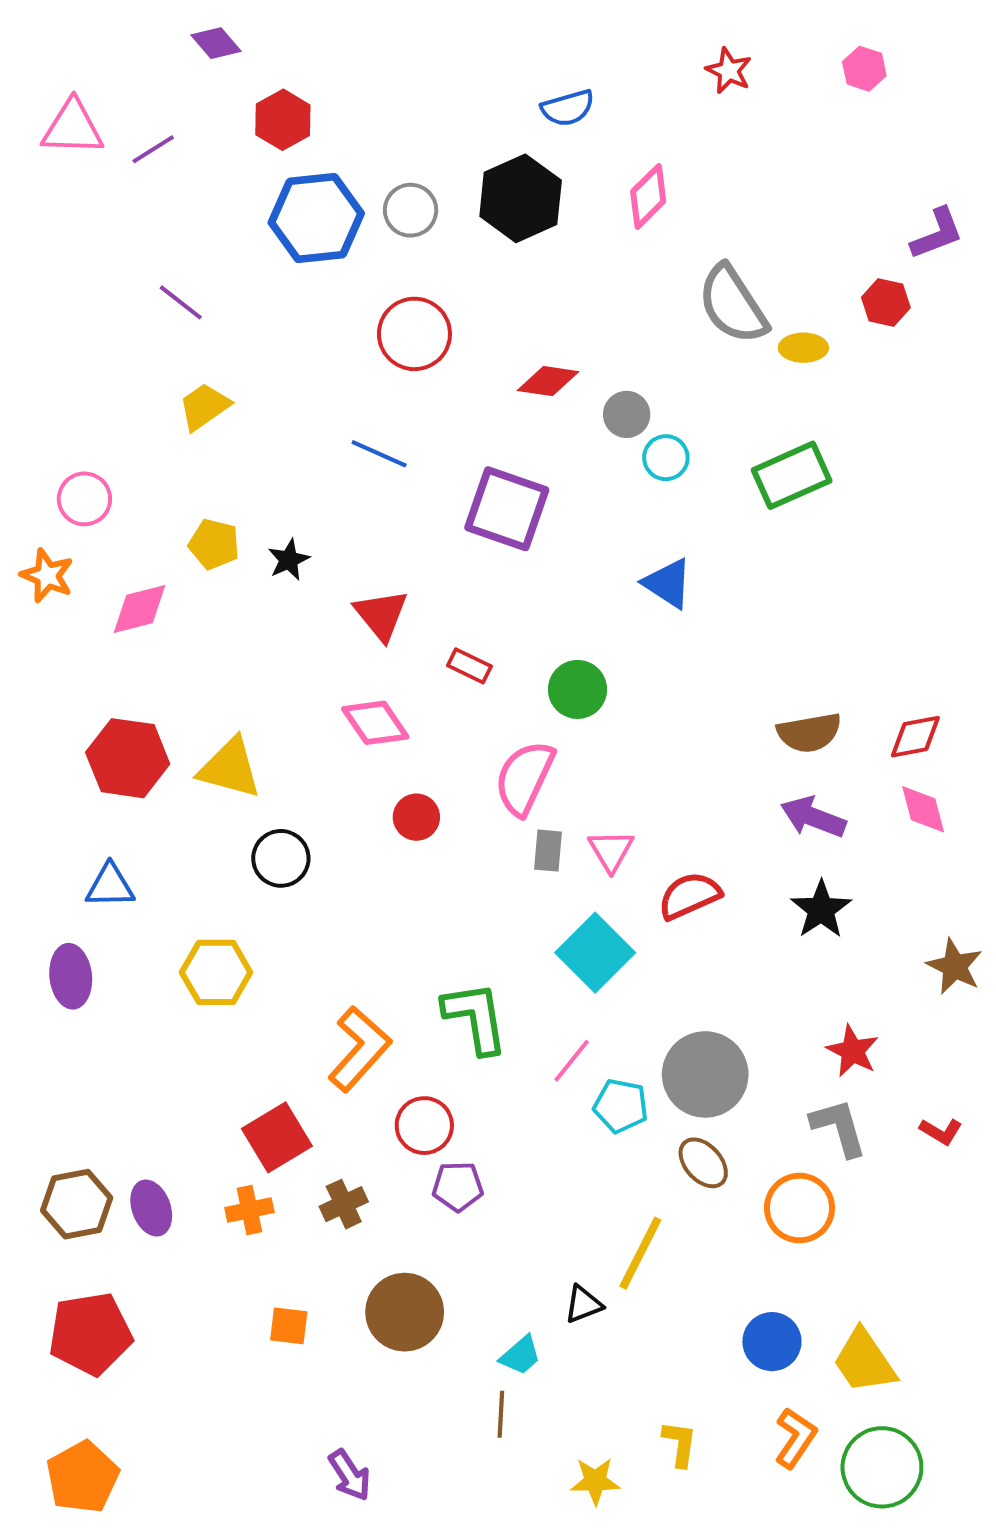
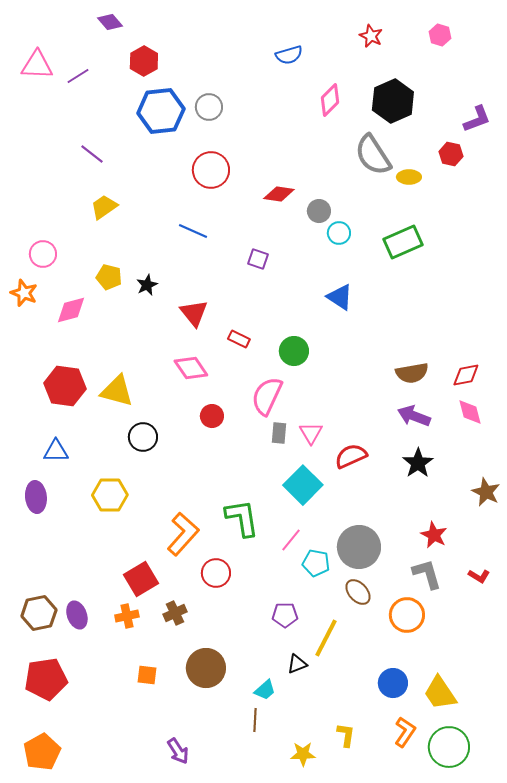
black hexagon: (521, 198) -> (393, 101), moved
purple square: (507, 509) -> (258, 259), size x0.5
purple pentagon: (458, 1186) -> (285, 615), moved

